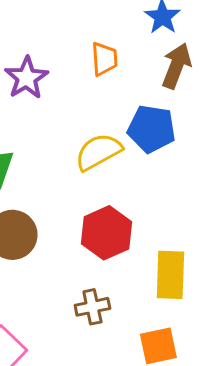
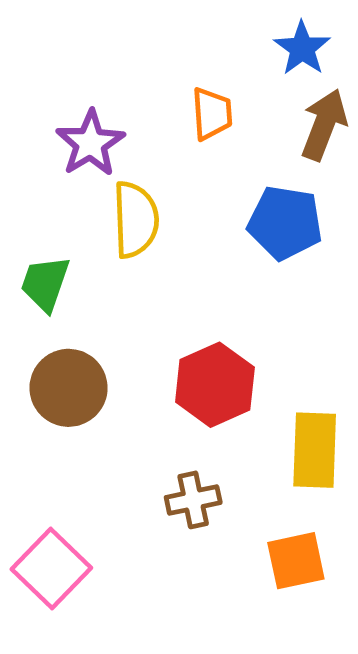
yellow semicircle: (98, 152) -> (136, 220), moved, turned 117

